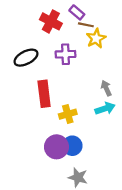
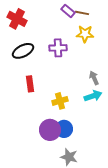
red cross: (51, 21) -> (17, 19), moved
brown line: (86, 25) -> (82, 13), moved
yellow star: (96, 38) -> (85, 34), turned 30
red rectangle: (44, 94) -> (30, 84), moved, size x0.7

